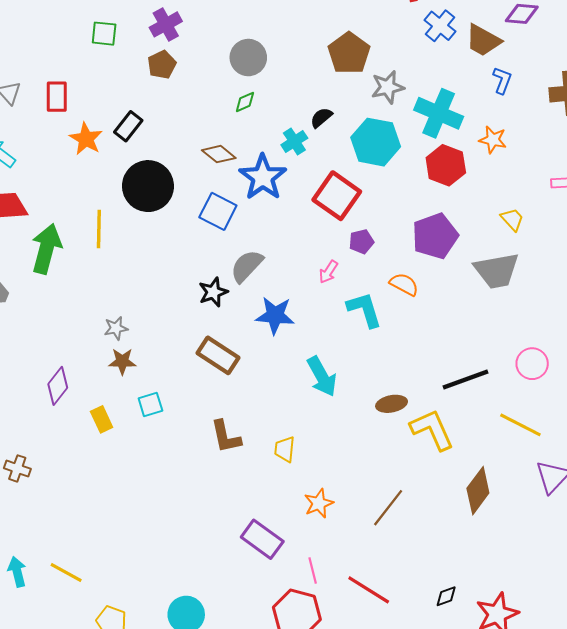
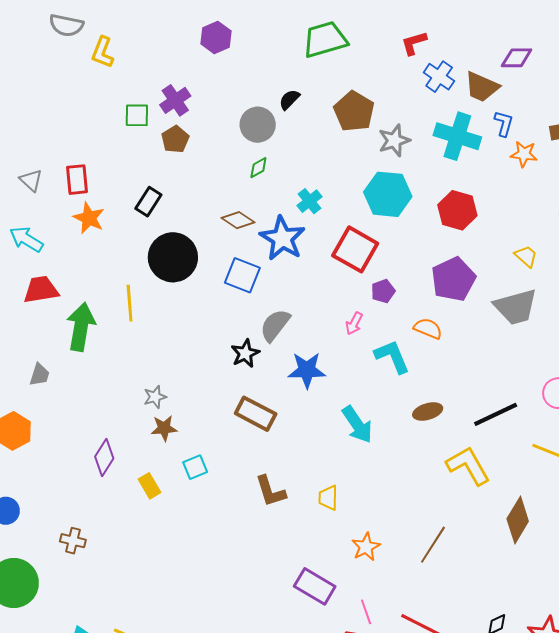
green square: (104, 34) -> (137, 115), moved
cyan cross: (439, 113) -> (457, 136), moved
black semicircle: (321, 118) -> (289, 100), moved
orange star: (86, 139) -> (89, 218), moved
orange star: (493, 140) -> (524, 154), moved
brown ellipse: (392, 404) -> (428, 411), moved

